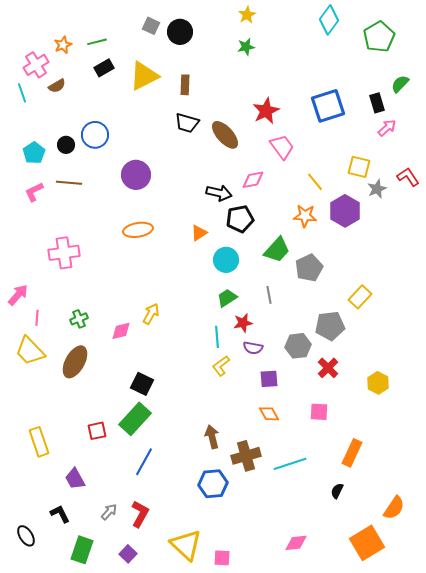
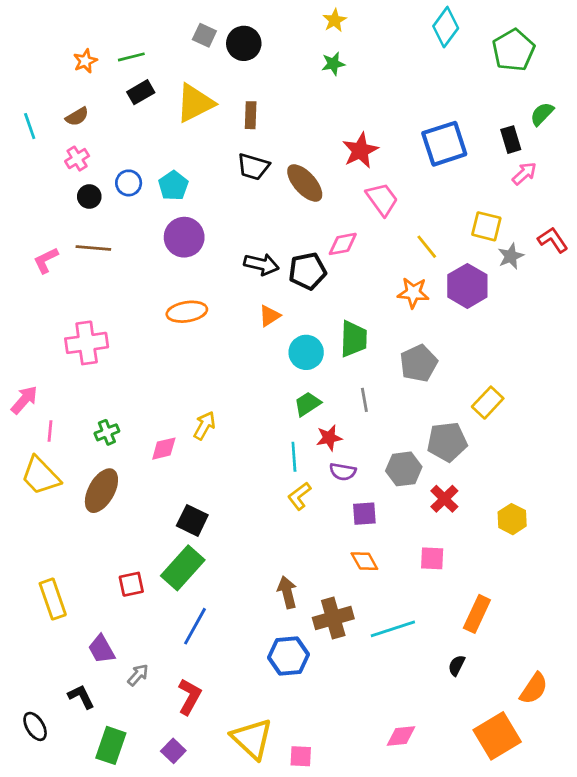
pink cross: (36, 65) -> (77, 159), moved, size x0.7
blue circle: (95, 135) -> (129, 183), size x0.7
cyan pentagon: (34, 153) -> (173, 186), moved
black arrow: (219, 193) -> (261, 264), moved
black pentagon: (240, 219) -> (307, 271), moved
green trapezoid: (277, 250) -> (354, 339), moved, turned -40
gray arrow: (109, 512) -> (138, 675), moved

